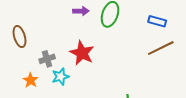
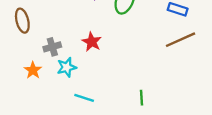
red star: (82, 53) -> (92, 42), size x0.7

